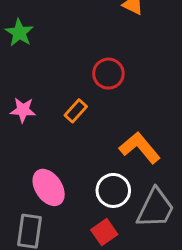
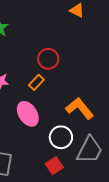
red circle: (108, 74) -> (48, 59), moved
pink ellipse: (49, 187) -> (28, 114), moved

